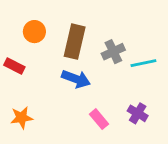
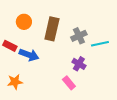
blue arrow: (76, 79) -> (29, 55), moved
purple cross: (138, 113) -> (79, 64), moved

